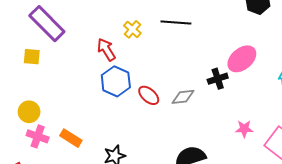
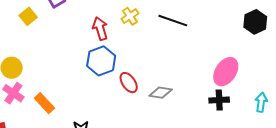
yellow square: (32, 57) -> (28, 16), turned 30
pink ellipse: (242, 59) -> (226, 72), turned -32
black cross: (218, 79) -> (219, 100), moved

